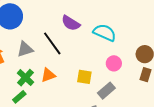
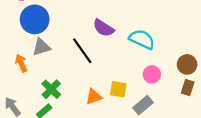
gray triangle: (25, 49) -> (41, 47), moved
orange triangle: (48, 75) -> (94, 97), moved

